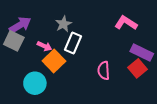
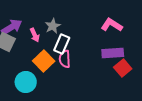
pink arrow: (44, 46) -> (35, 35), moved, turned 40
purple rectangle: (142, 53) -> (113, 53), moved, turned -30
pink semicircle: (104, 71) -> (65, 59), moved

